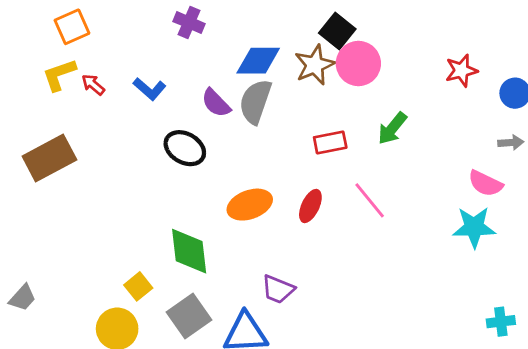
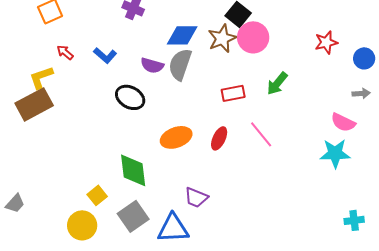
yellow L-shape: (59, 75) -> (41, 77), moved
purple semicircle: (216, 103) -> (152, 65), turned -30

